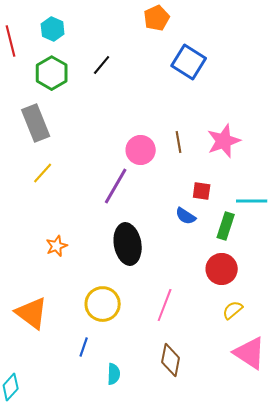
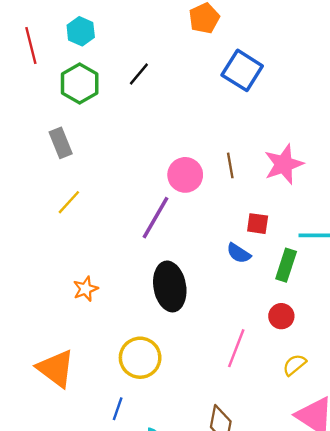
gray rectangle: (36, 123) -> (61, 143), size x0.7
red circle: (222, 269) -> (281, 316), size x0.7
pink line: (165, 305) -> (236, 348), moved

